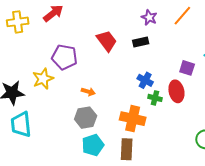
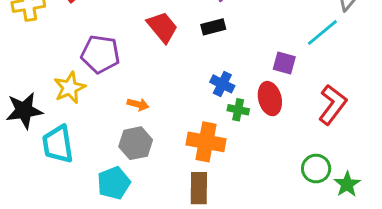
cyan trapezoid: (21, 124) -> (58, 144), moved
cyan pentagon: (93, 145) -> (114, 183), moved

